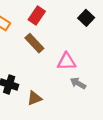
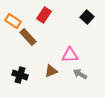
brown rectangle: (34, 43) -> (28, 37), moved
brown triangle: (34, 98) -> (51, 71), moved

